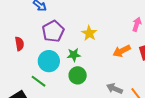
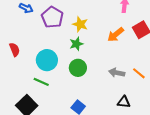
purple pentagon: (53, 31) -> (52, 17), moved
green star: (74, 55) -> (76, 44), moved

